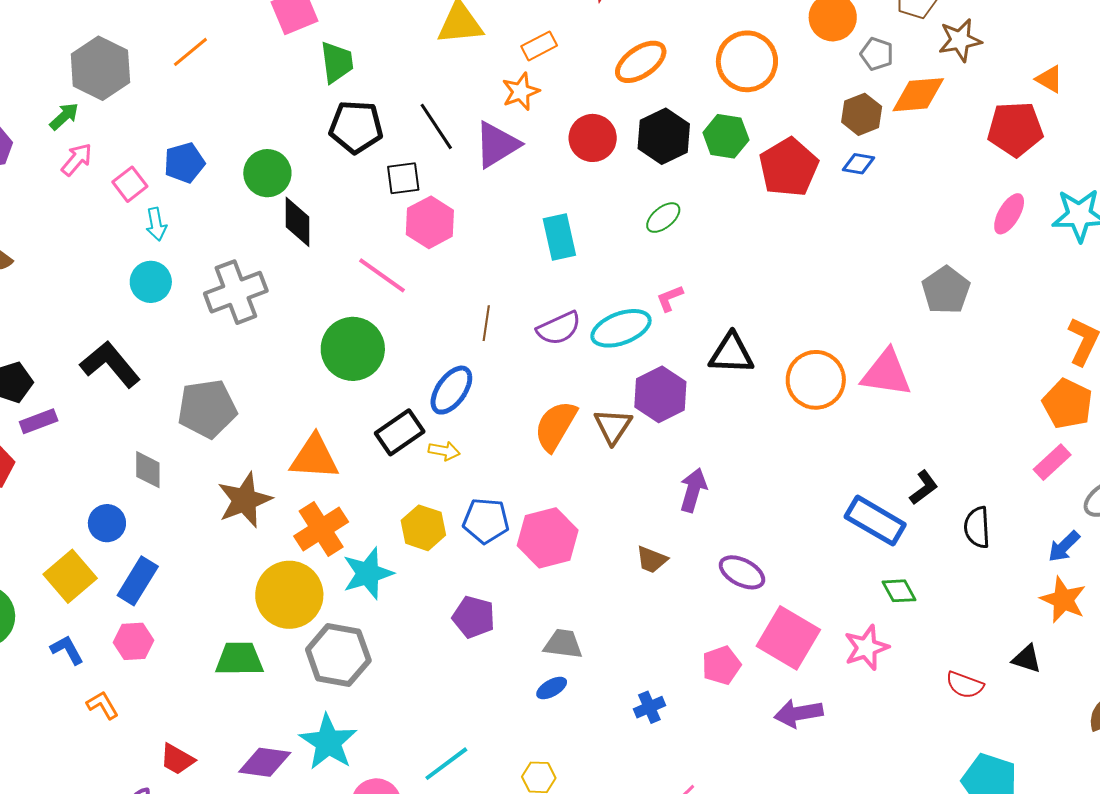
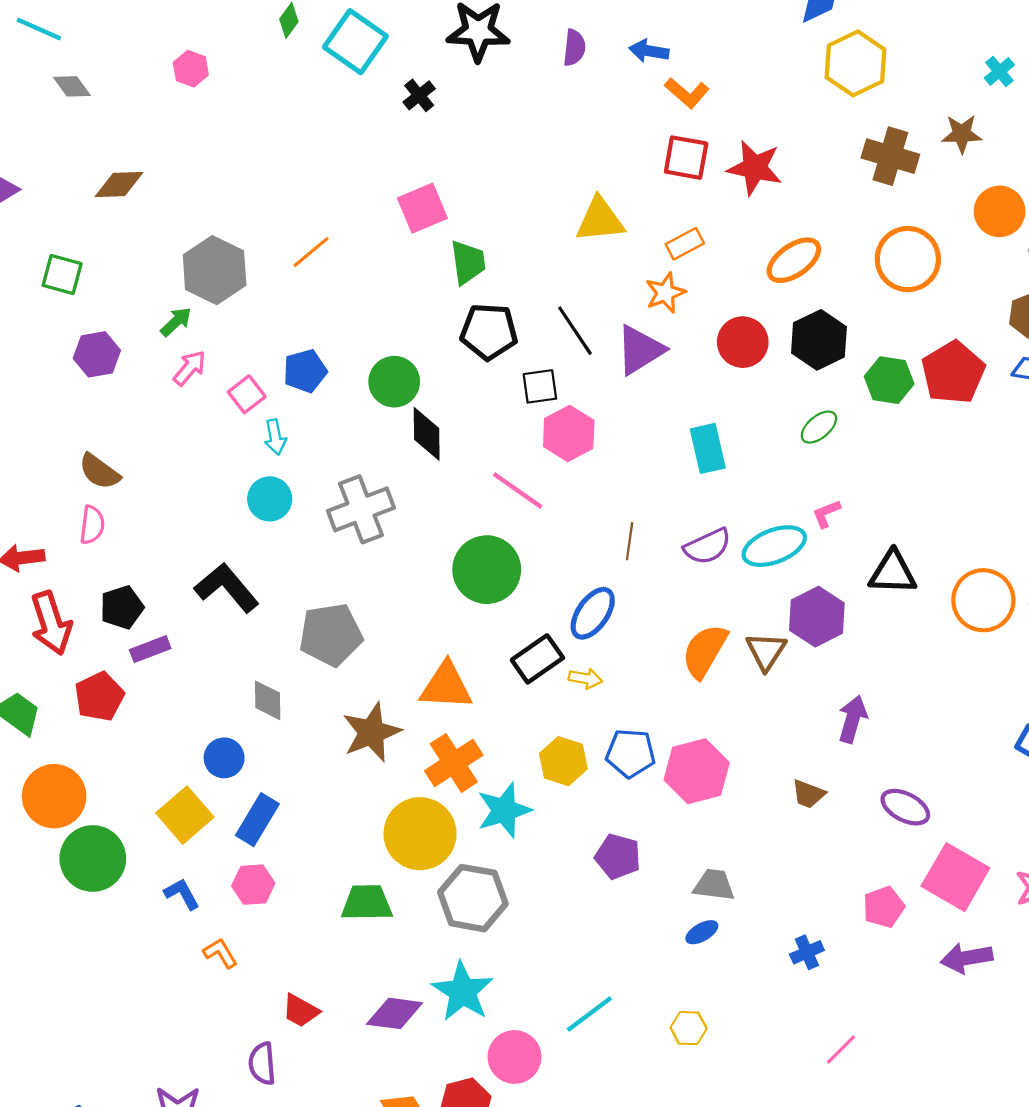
green hexagon: (726, 136) -> (889, 380), moved

